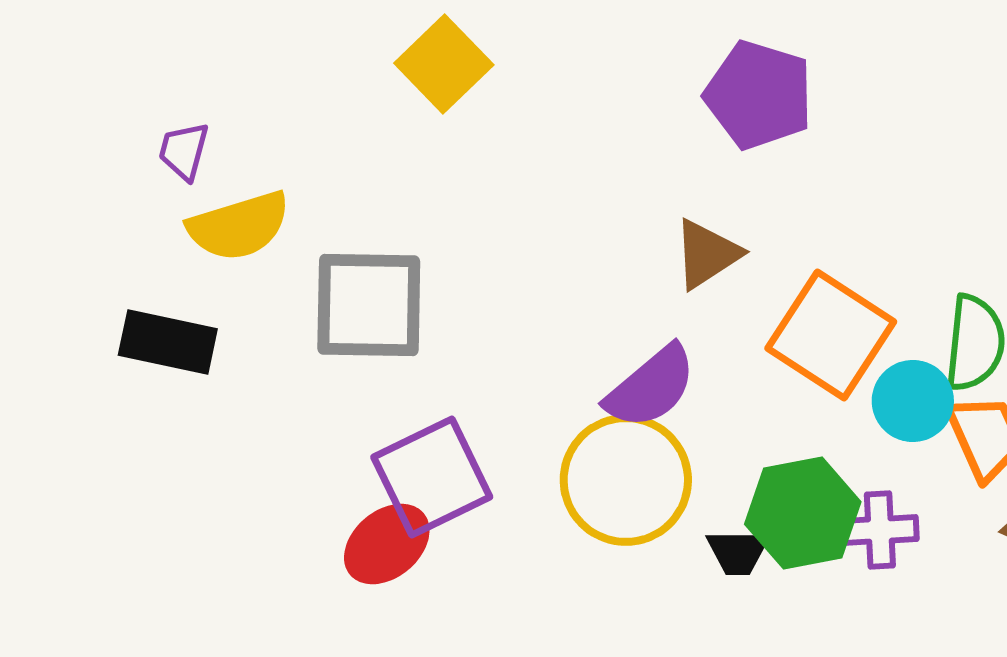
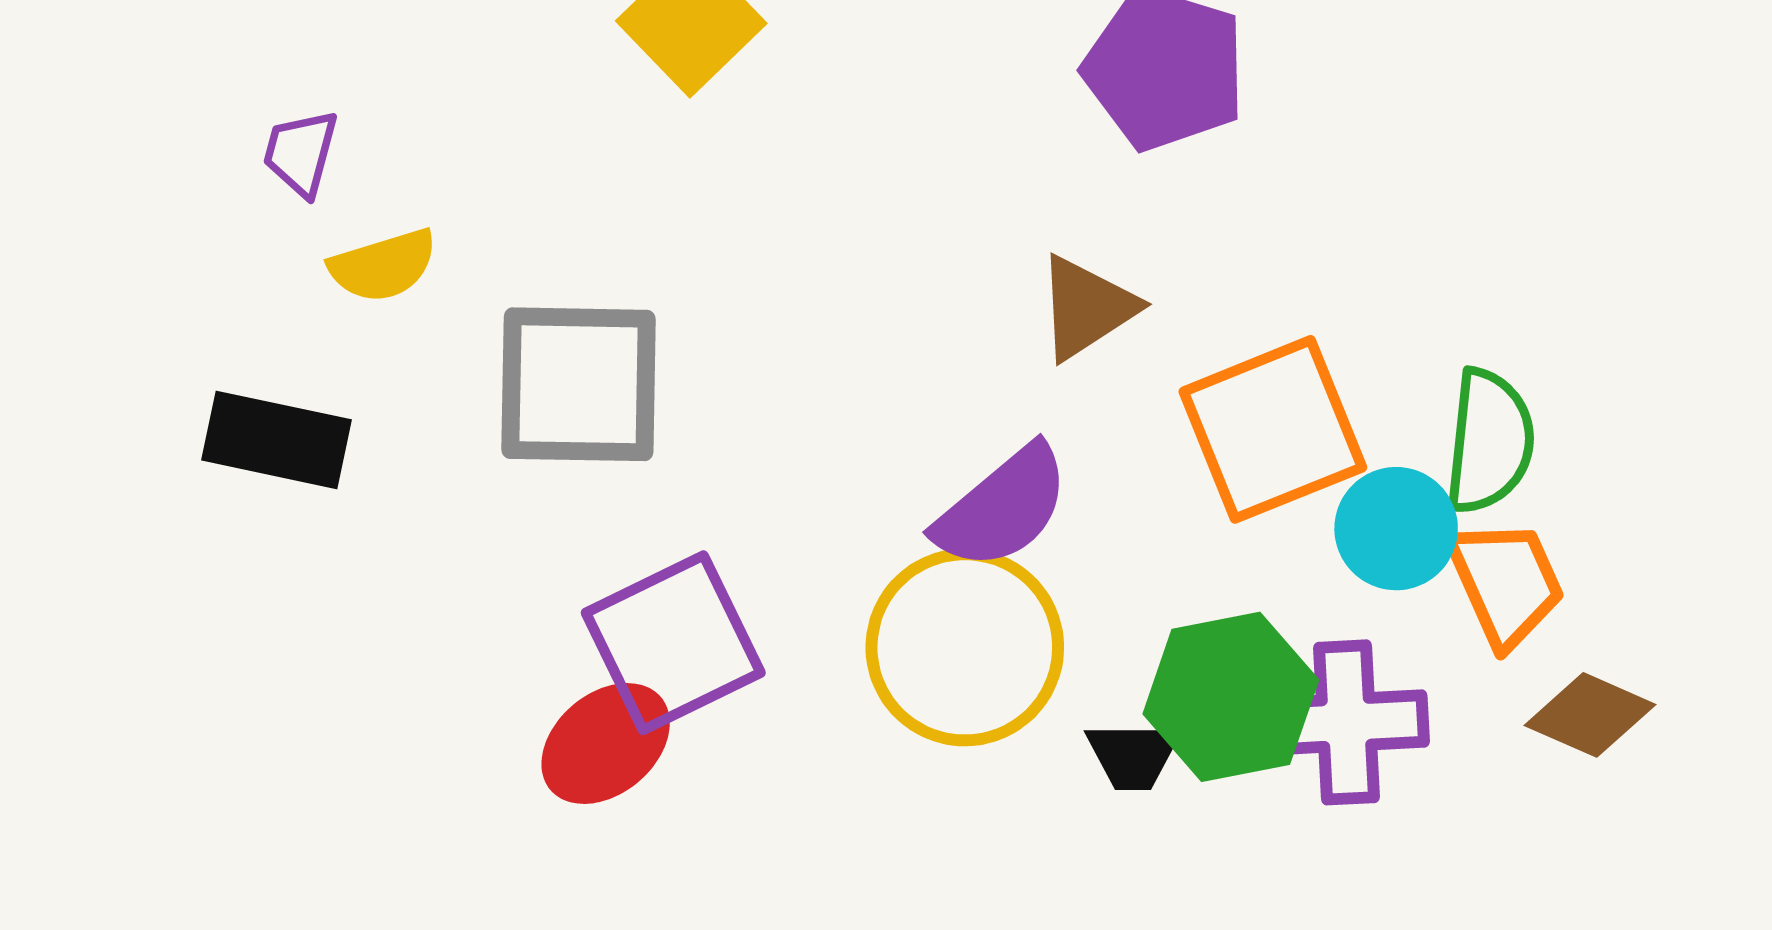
yellow semicircle: (239, 226) -> (383, 266), size x0.7
orange square: (831, 335) -> (1273, 429), turned 35
purple cross: (880, 530) -> (1347, 722), size x1.4

